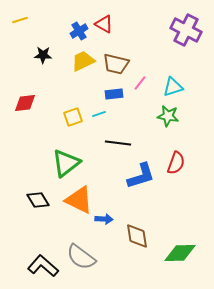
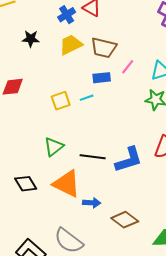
black line: (118, 143) -> (93, 157), moved
green triangle: (66, 163) -> (54, 147), size x0.7
brown diamond: (137, 236) -> (125, 220), turned -44

